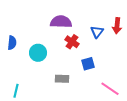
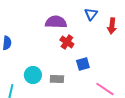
blue triangle: (97, 32) -> (91, 14), moved
cyan circle: (38, 53) -> (33, 75), moved

